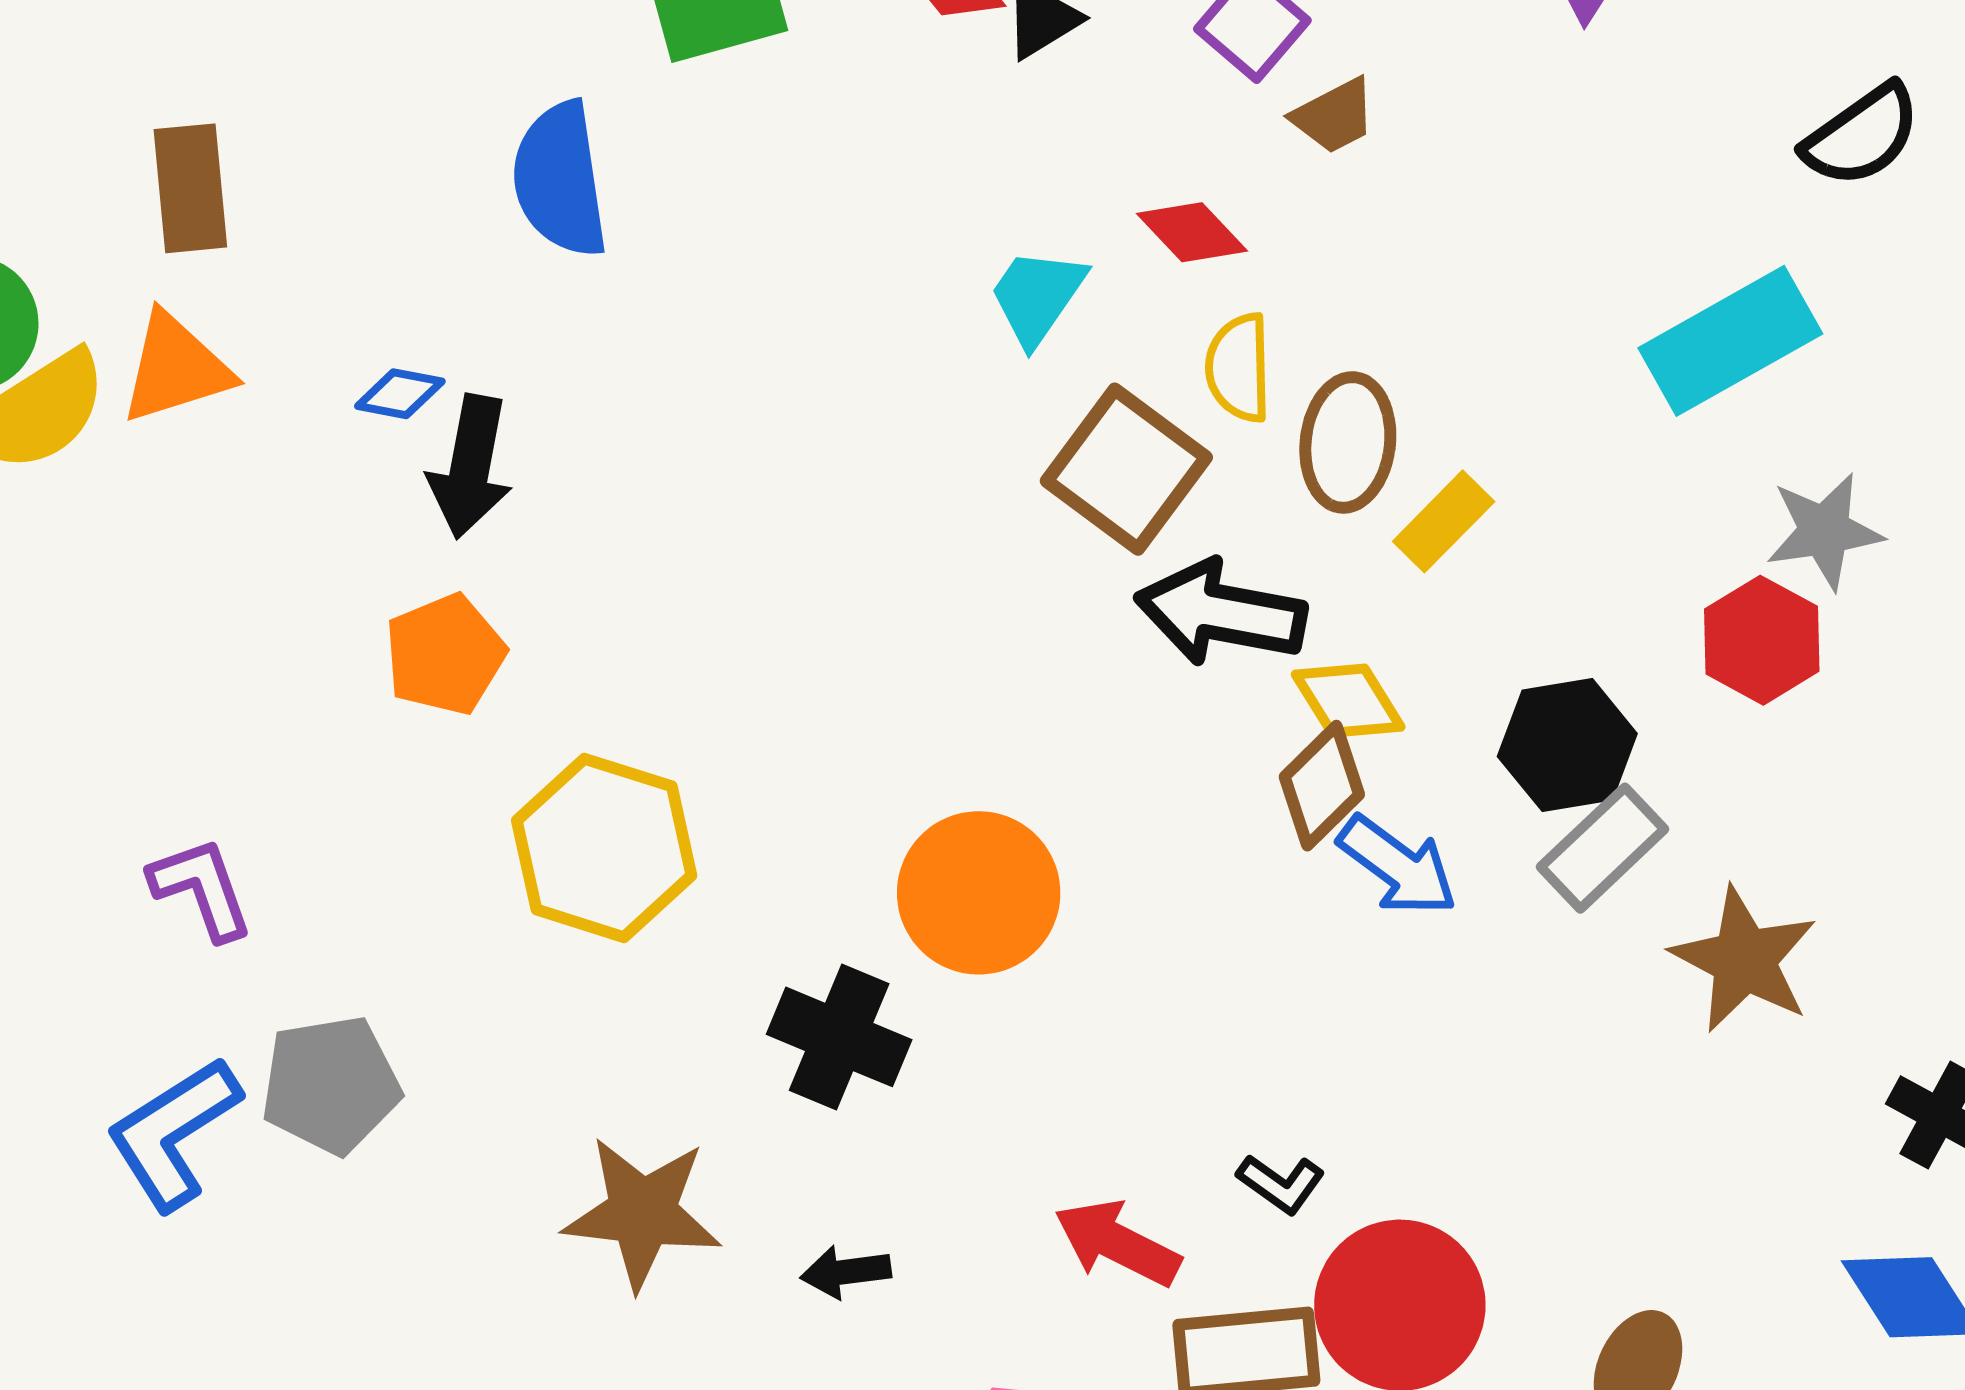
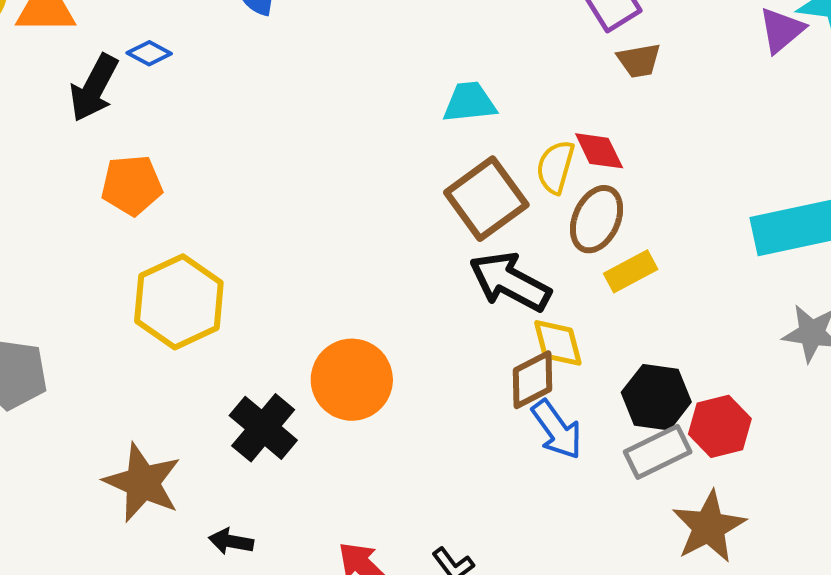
red diamond: (1192, 232) -> (599, 151), moved
cyan trapezoid: (1037, 296) -> (470, 102), turned 32
black arrow: (470, 467) -> (94, 88), moved
red hexagon: (1762, 640) -> (720, 426), moved

